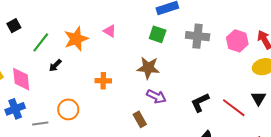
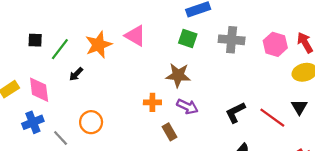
black square: (14, 26) -> (35, 40), moved, turned 32
pink triangle: (110, 31) -> (135, 36), size x1.5
orange cross: (103, 81) -> (152, 102), moved
gray line: (40, 124) -> (61, 138), turned 56

